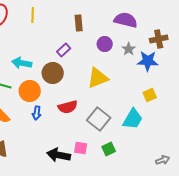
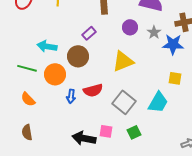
yellow square: (150, 95) -> (175, 78), turned 32
blue arrow: (37, 113) -> (71, 96), moved

